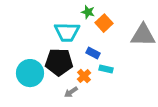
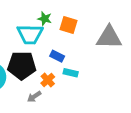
green star: (88, 12) -> (45, 19), moved
orange square: (104, 23) -> (69, 25), turned -30

